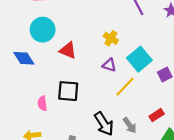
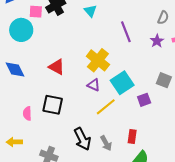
cyan circle: (43, 30) -> (21, 30), moved
yellow cross: (111, 38) -> (98, 60), size x1.6
red rectangle: (157, 115) -> (132, 137), turned -56

